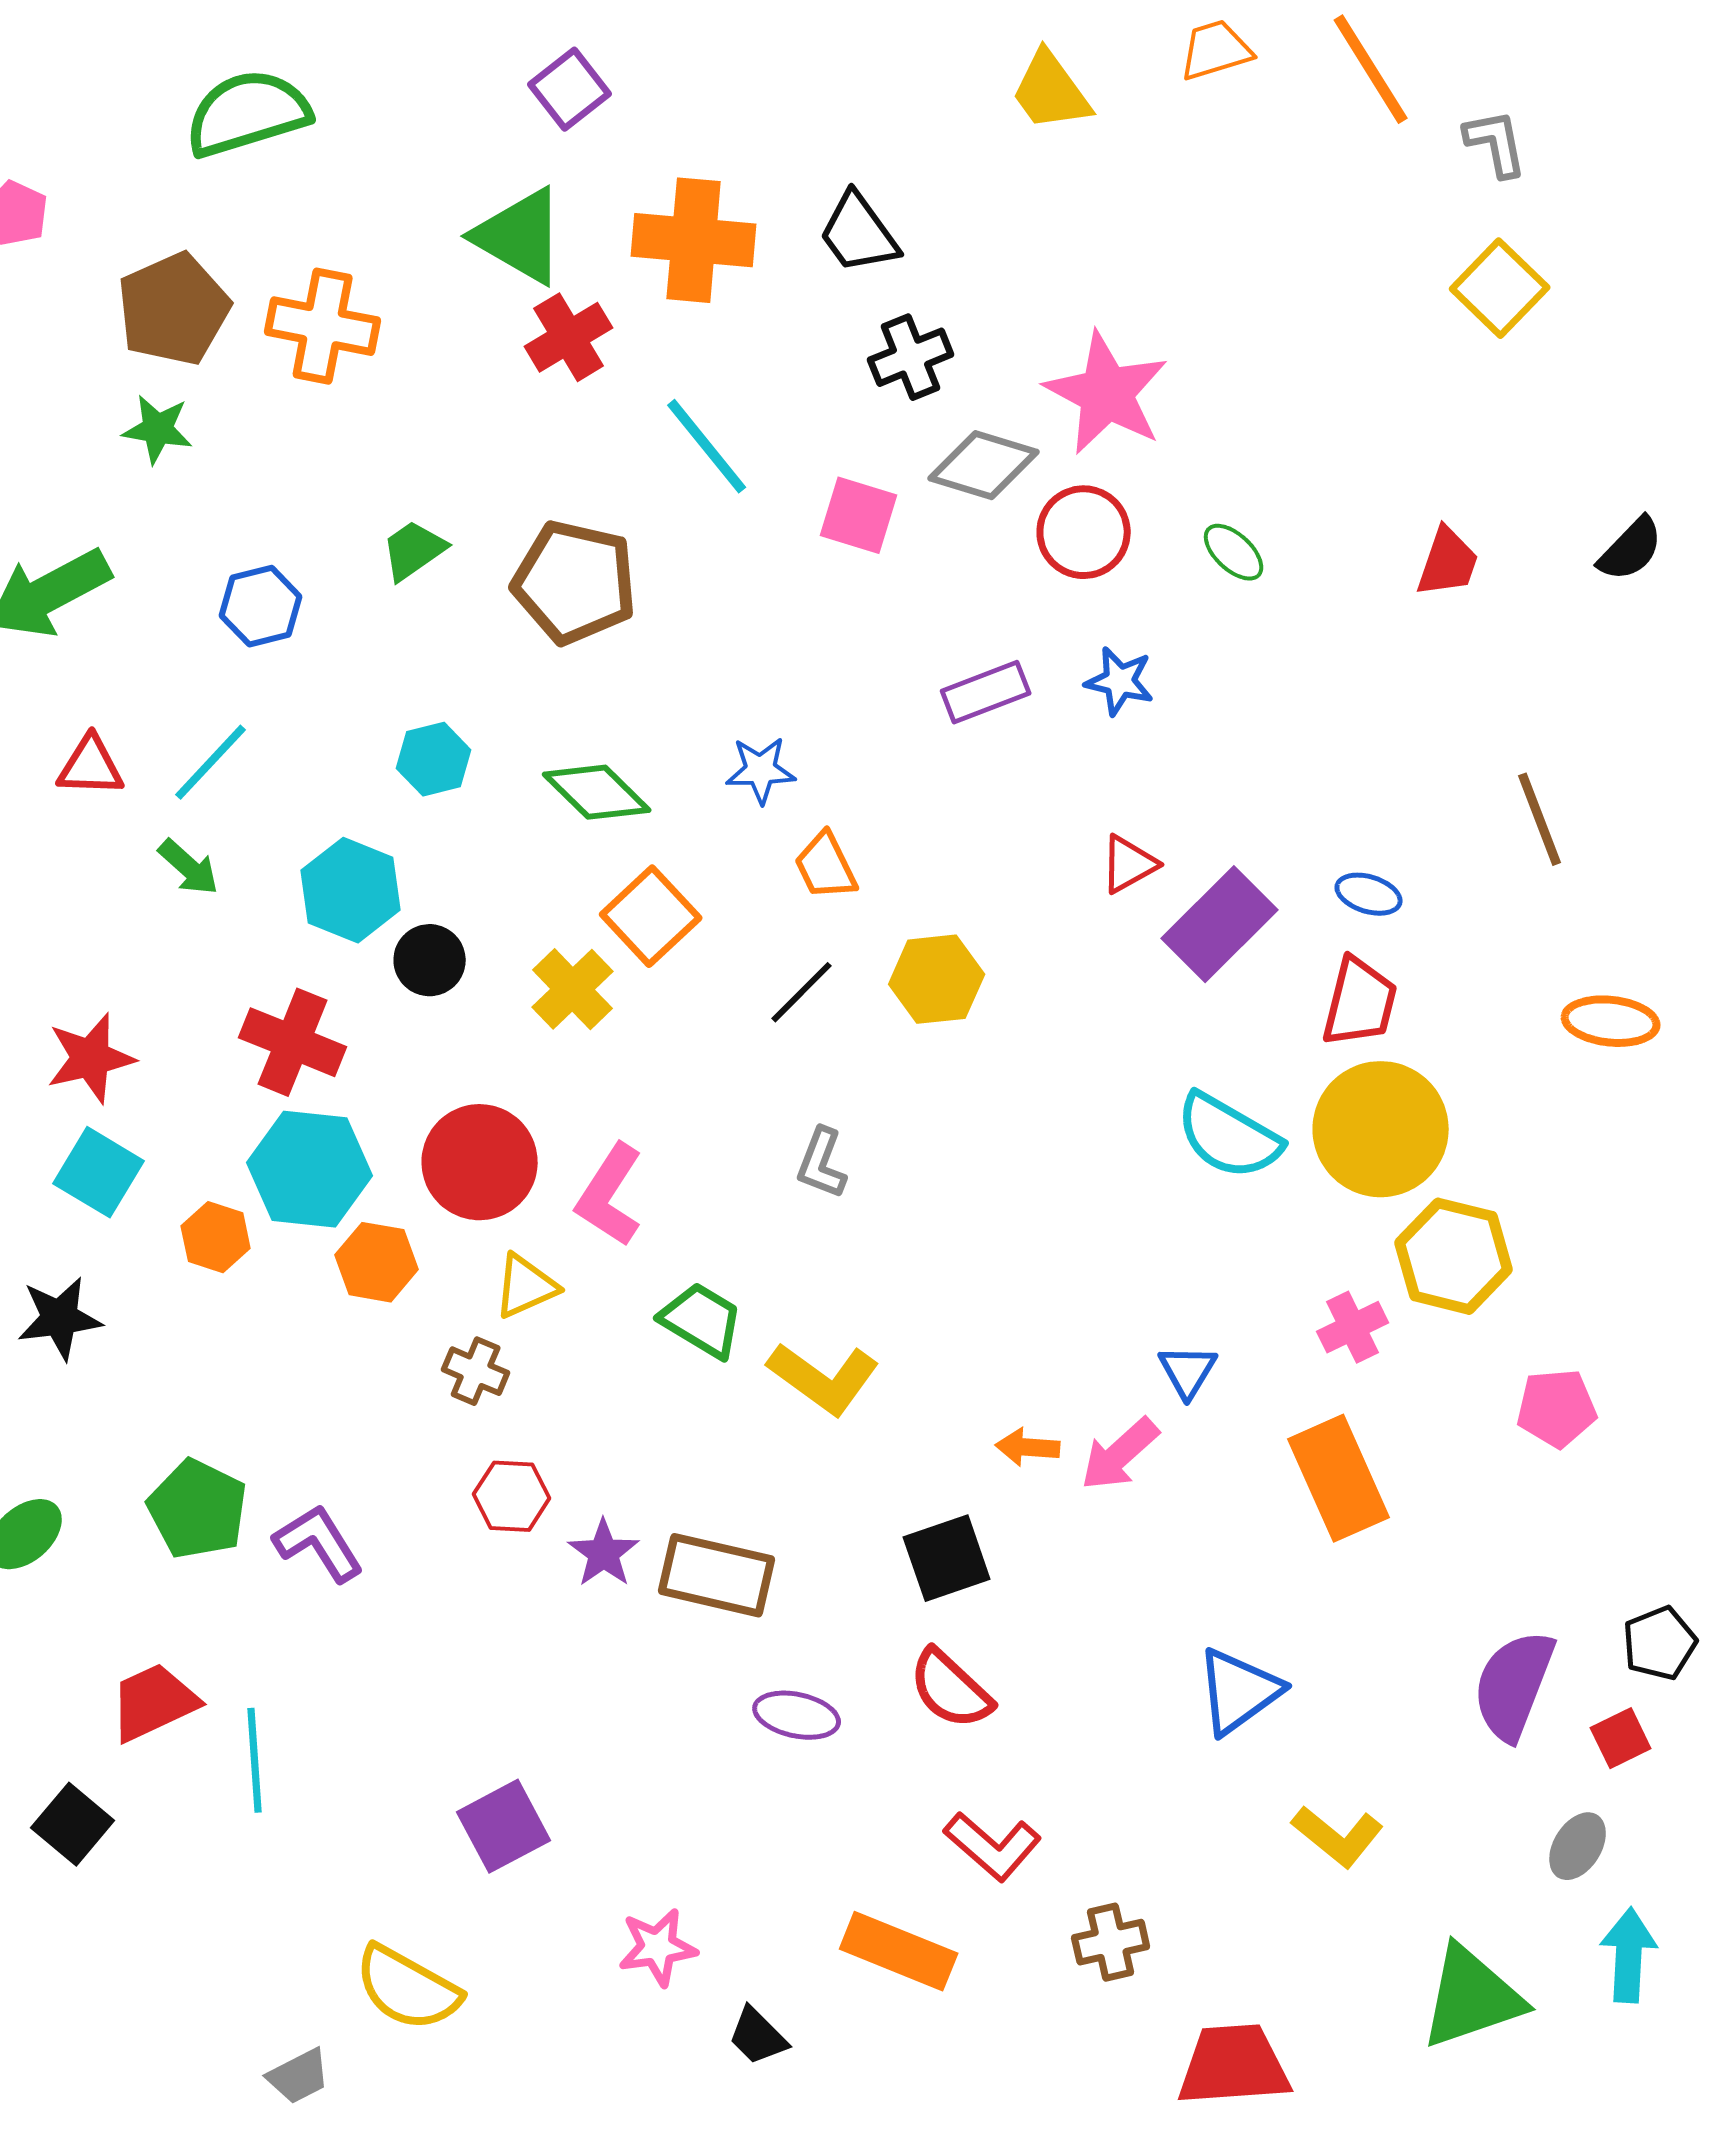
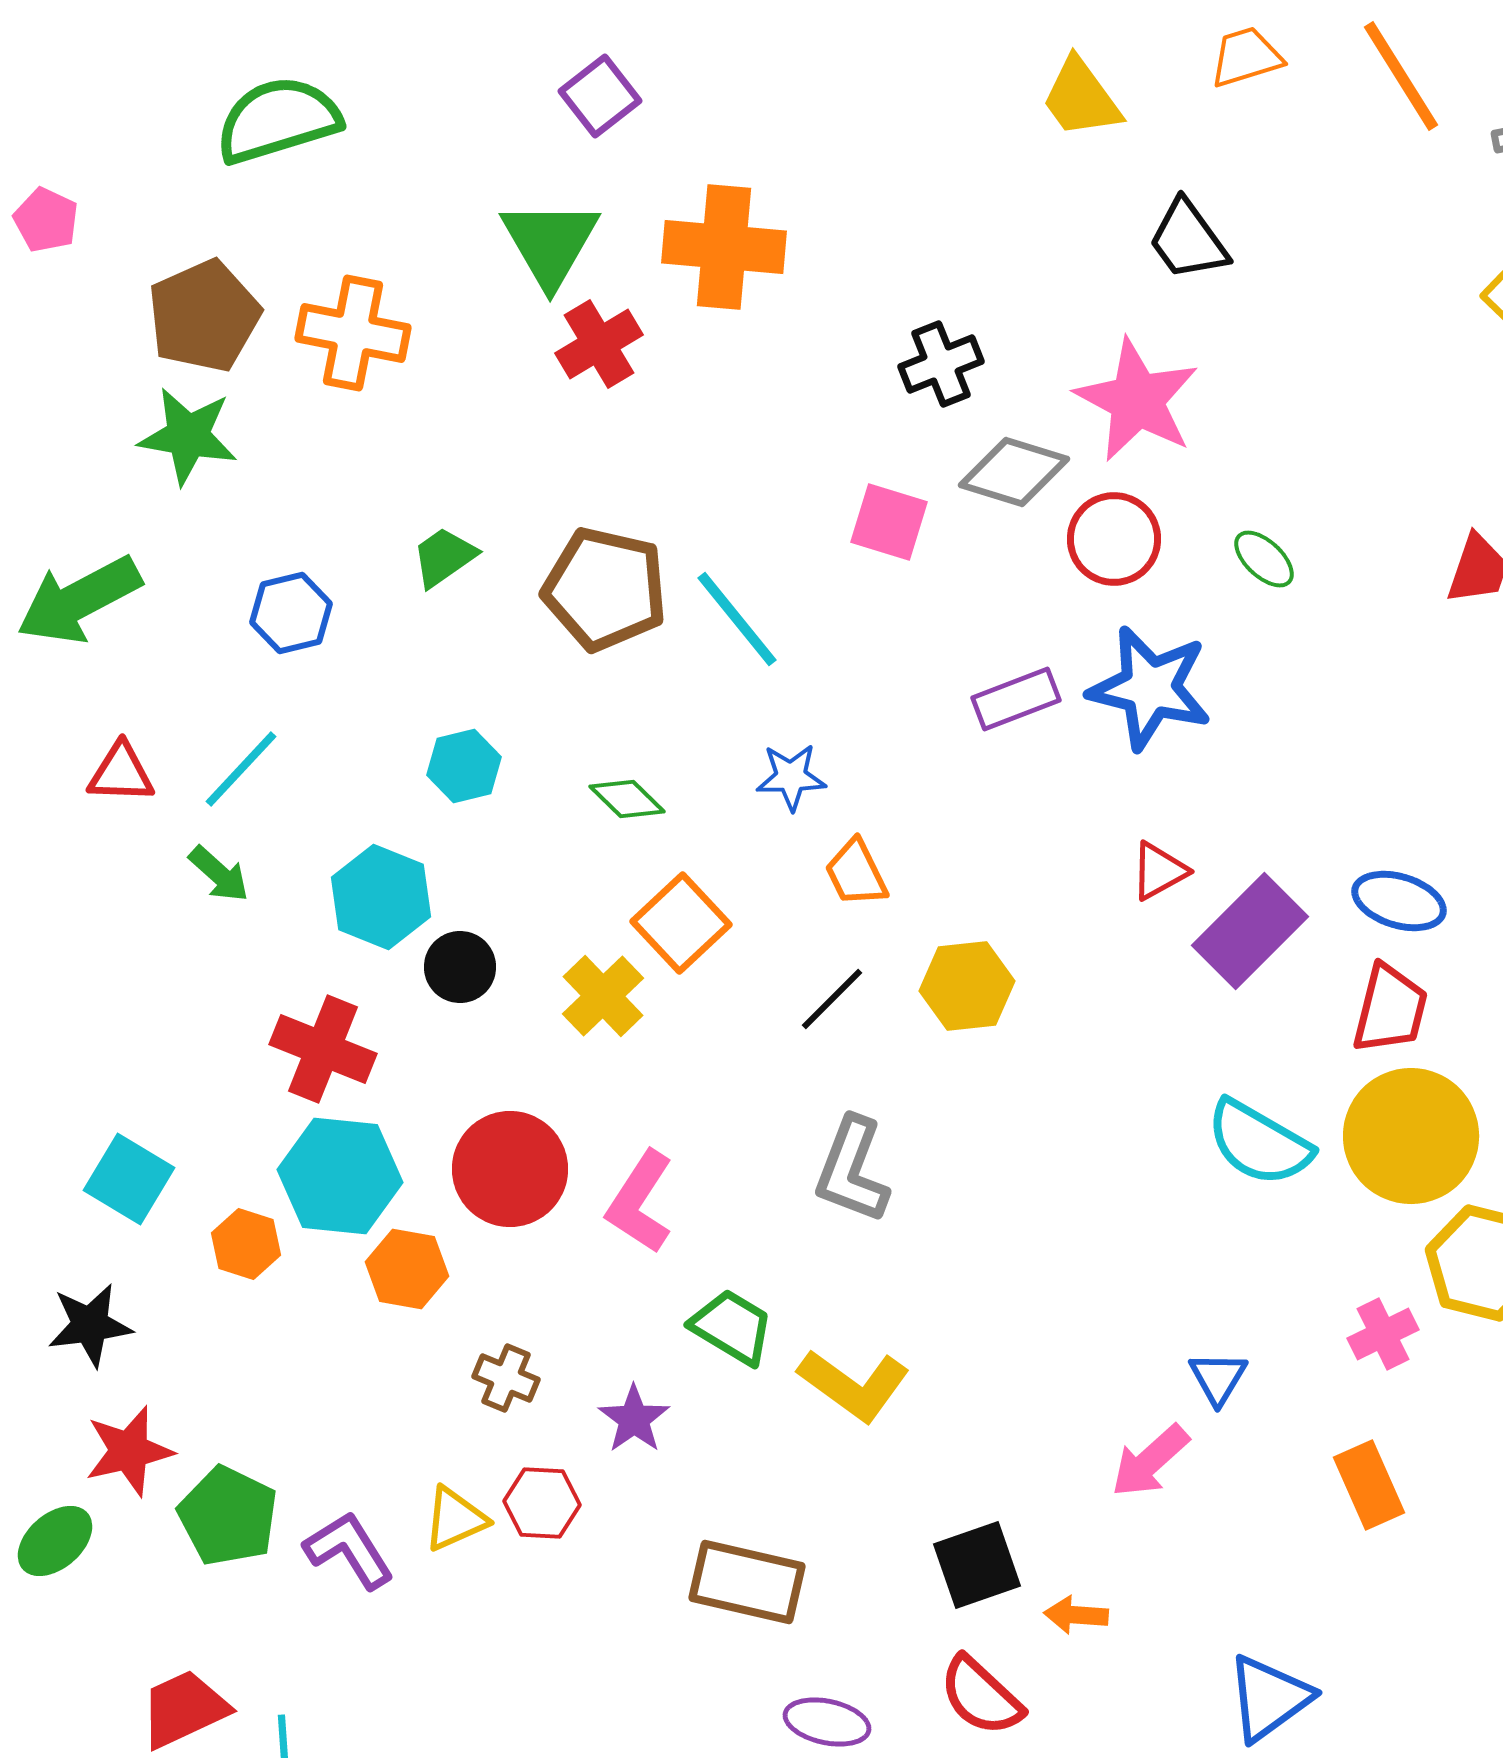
black trapezoid: (859, 233) -> (1188, 240), moved
green triangle: (520, 236) -> (550, 243), turned 30
green star: (158, 429) -> (188, 436), size x1.4
cyan line: (707, 446) -> (737, 619), moved
blue star: (1120, 681) -> (1150, 688), size x1.8
green diamond: (597, 792) -> (627, 799), size x0.7
blue ellipse: (1369, 894) -> (1399, 901), size x1.4
red star: (91, 1058) -> (129, 1451), moved
gray L-shape: (822, 1163) -> (852, 1170), size x1.5
yellow triangle: (526, 1286) -> (455, 1519), moved
orange arrow: (1028, 1447) -> (1076, 1615), moved
orange rectangle: (1339, 1478) -> (1369, 1485), size x0.7
purple star: (604, 1553) -> (634, 1419), moved

